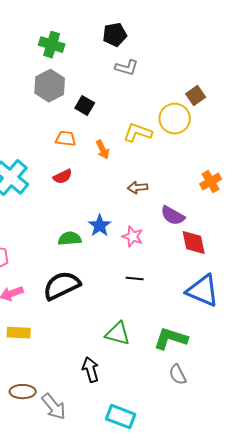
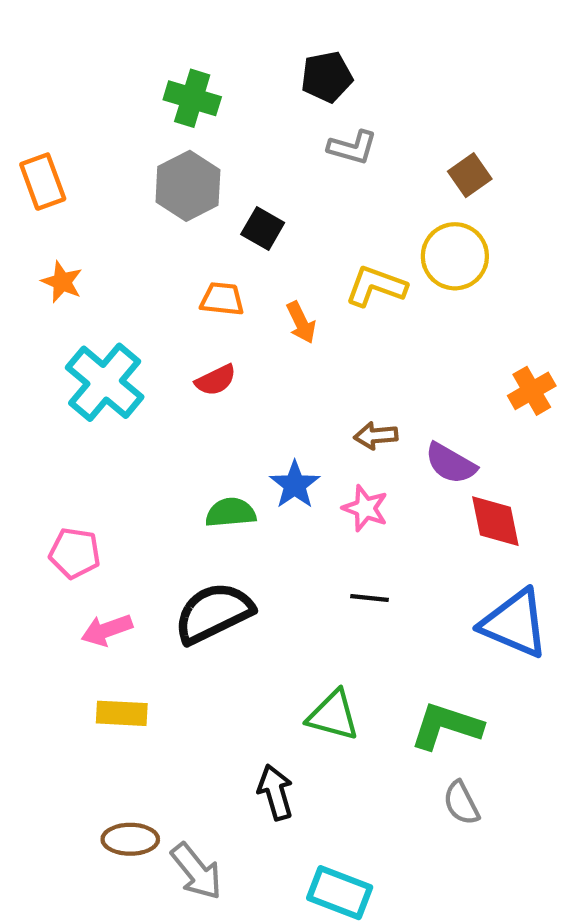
brown square: (196, 96) -> (470, 175), moved
brown arrow: (138, 188) -> (376, 436), moved

